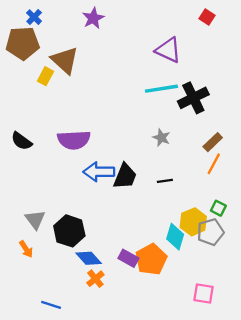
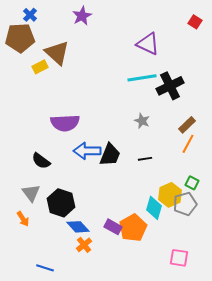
red square: (207, 17) -> (195, 22), moved
yellow rectangle: (45, 76) -> (40, 67), turned 35
black semicircle: (22, 141) -> (41, 161), moved

